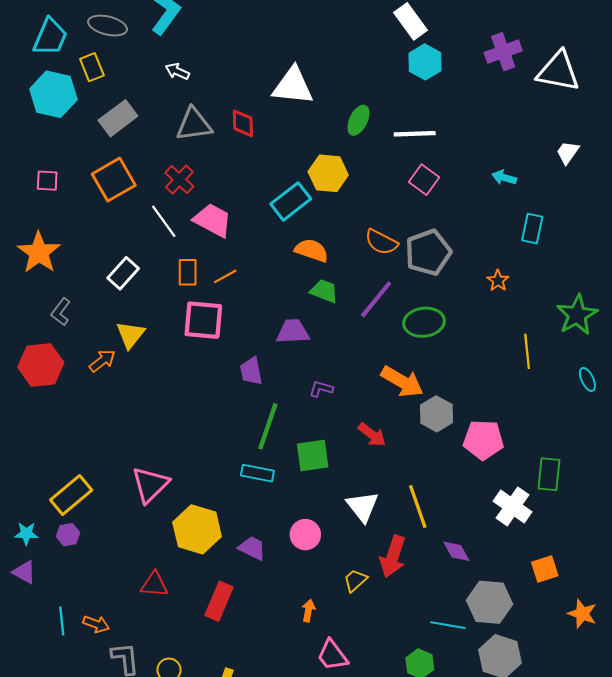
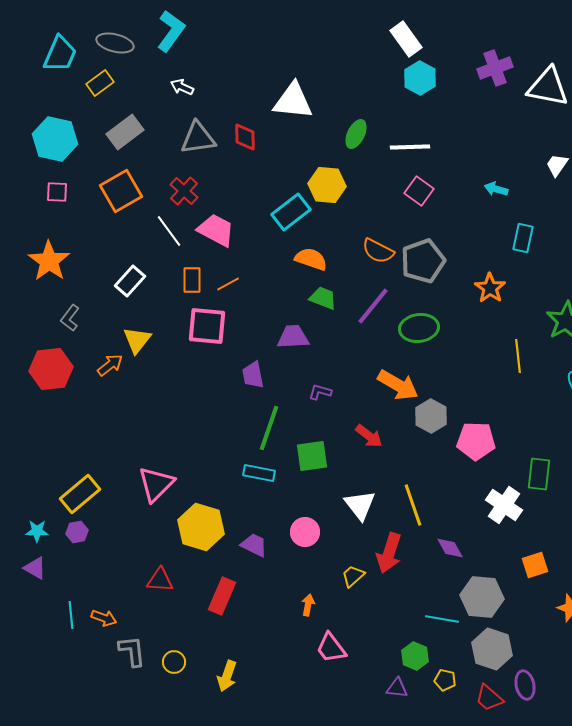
yellow rectangle: (92, 67) -> (100, 83), turned 76
cyan hexagon: (53, 94) -> (55, 139), moved
orange star: (498, 281) -> (490, 288), size x1.4

